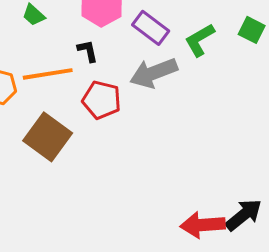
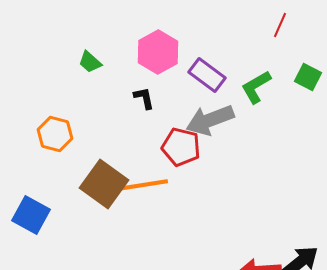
orange line: (48, 74) -> (143, 185), moved
red pentagon: (102, 100) -> (181, 147), moved

